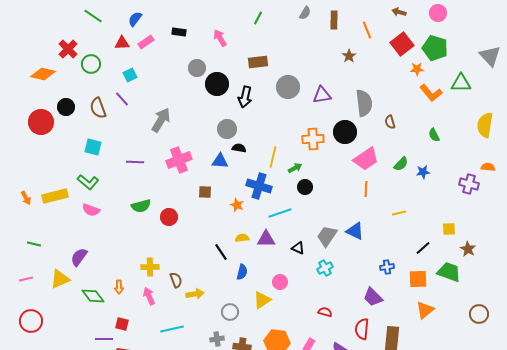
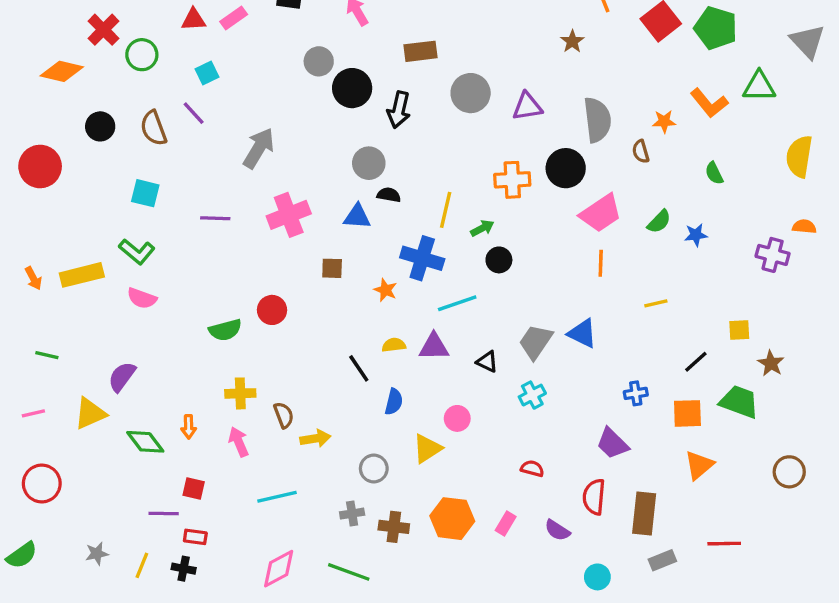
orange star: (417, 69) -> (664, 121), moved
red circle: (41, 122) -> (40, 166), moved
green semicircle: (141, 206) -> (225, 330), moved

